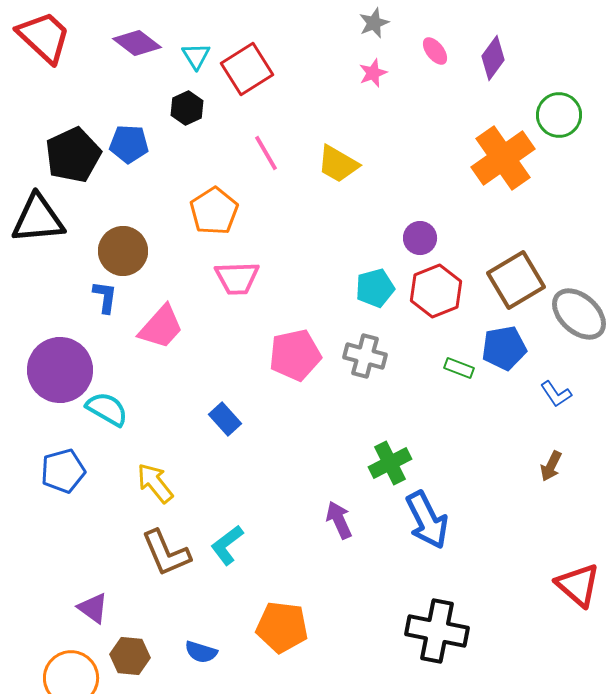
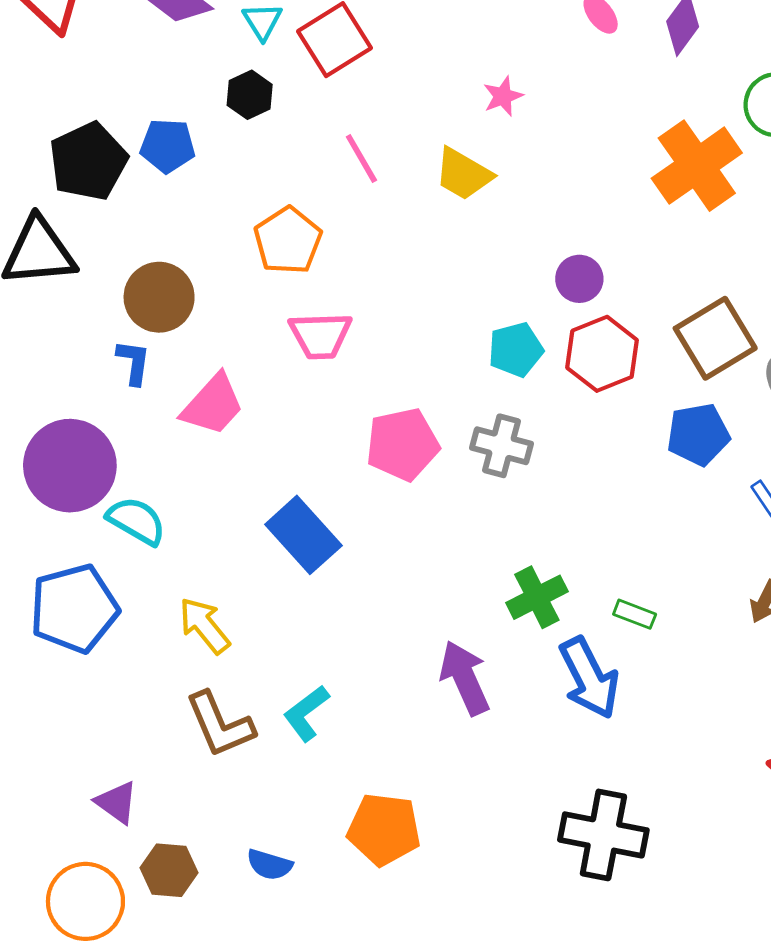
pink star: (373, 73) -> (503, 96), moved
green rectangle: (459, 368) -> (635, 614), moved
blue rectangle: (225, 419) -> (303, 535), size x1.6
blue pentagon: (63, 471) -> (74, 609), size x1.4
purple arrow: (339, 520) -> (465, 678), size x1.4

